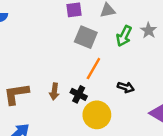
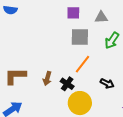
gray square: (86, 37) -> (80, 37), turned -30

